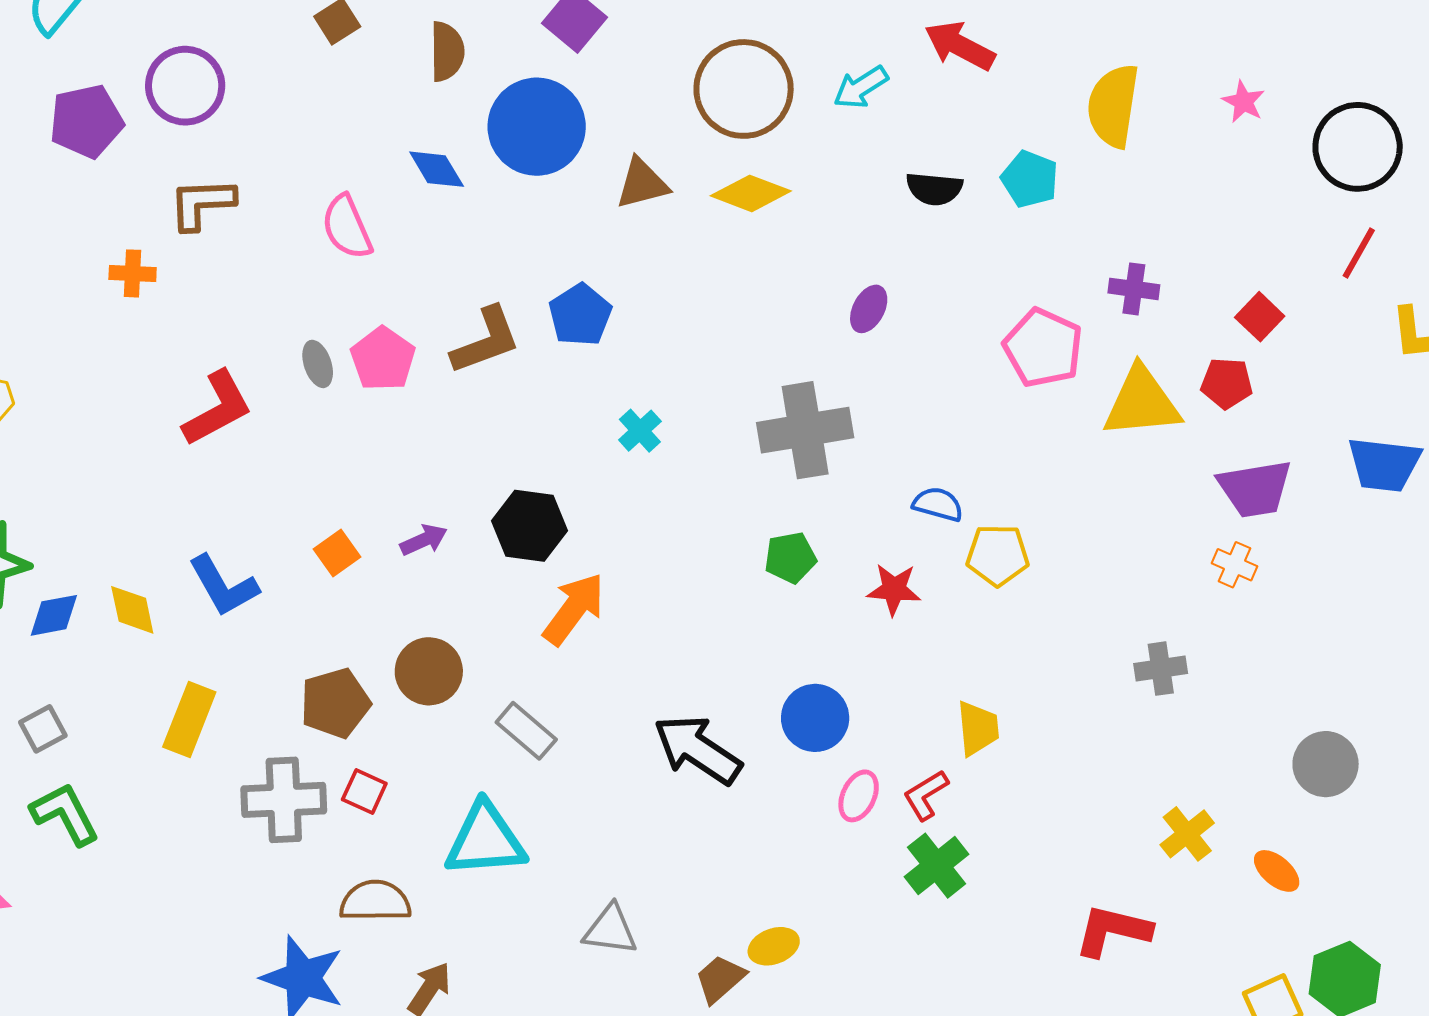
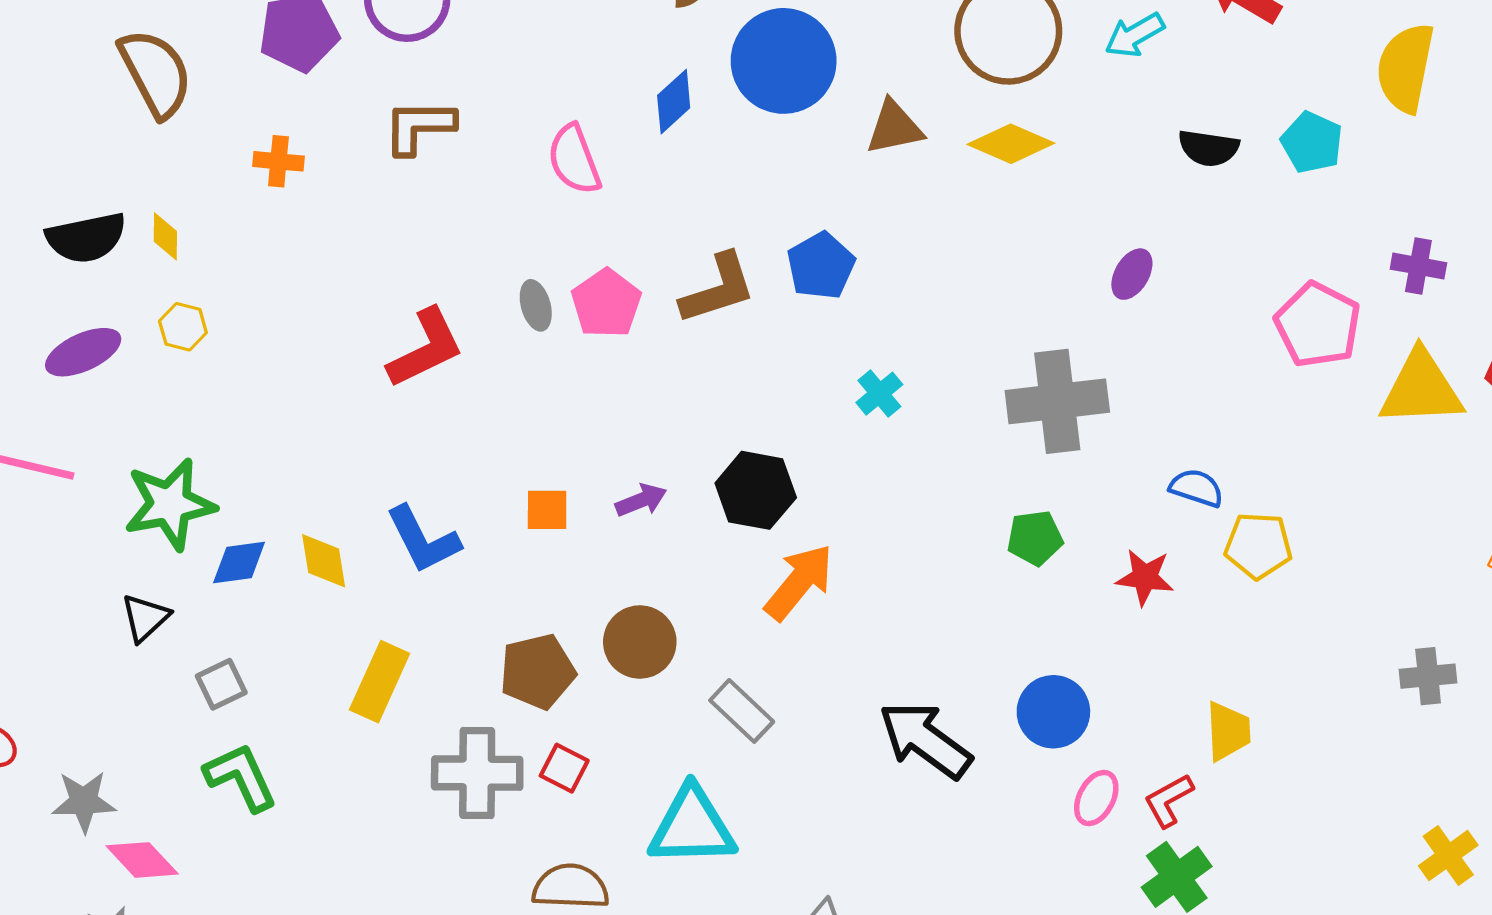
blue diamond: (437, 169) -> (674, 102), turned 76
orange cross: (133, 273) -> (278, 161), moved
orange square: (337, 553) -> (547, 510), turned 33

